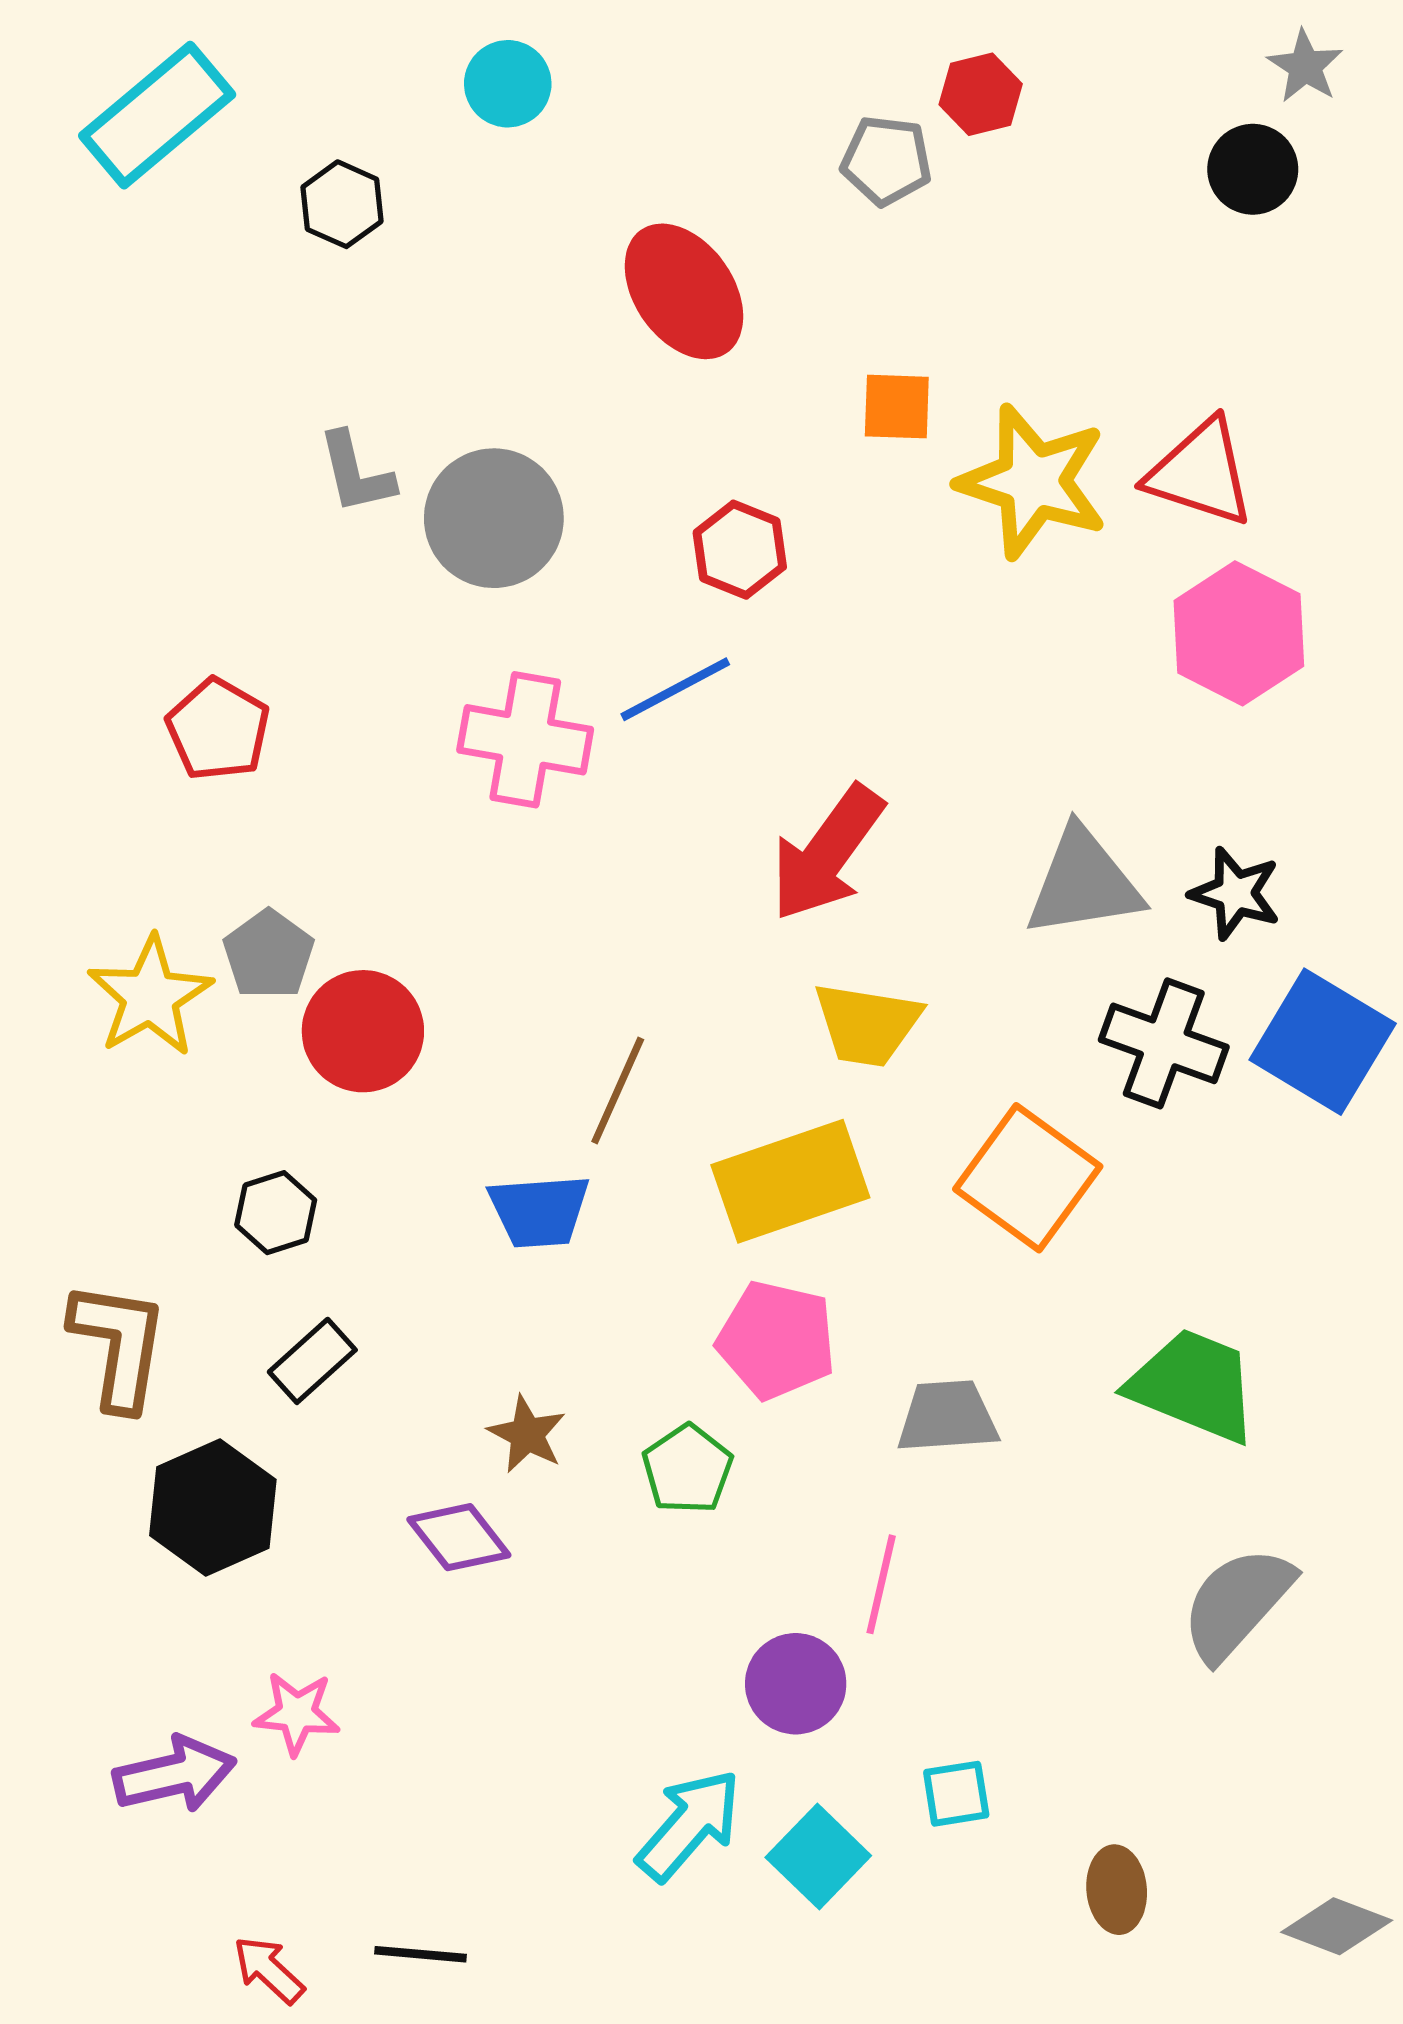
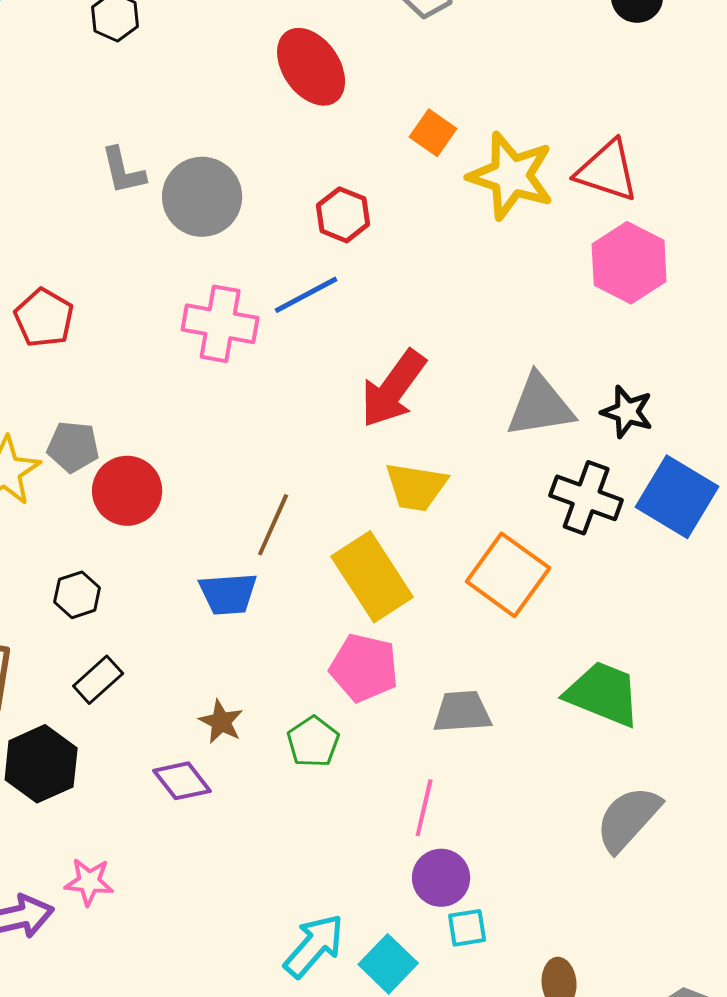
orange square: (897, 407) -> (433, 133), turned 33
gray pentagon: (269, 954) -> (73, 447), turned -30
yellow rectangle: (790, 1181) -> (372, 577), turned 76
purple circle: (796, 1684) -> (441, 878), moved

